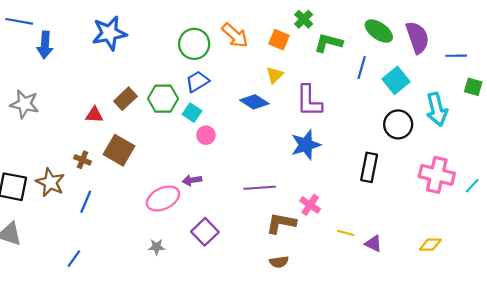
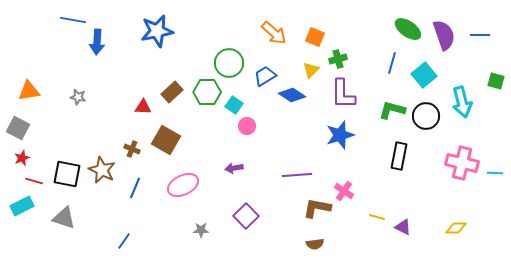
green cross: (304, 19) -> (338, 59), moved, turned 30
green L-shape: (328, 43) -> (392, 110), moved
green circle: (194, 44) -> (229, 63), moved
blue line: (456, 56) -> (480, 35), moved
blue trapezoid: (197, 81) -> (265, 76), moved
gray star: (25, 104) -> (78, 97), size x0.6
cyan line: (472, 186) -> (495, 173), turned 49
pink ellipse: (163, 198) -> (183, 185), moved

